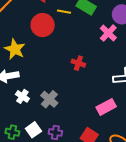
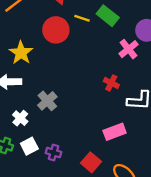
red cross: (78, 63) -> (111, 83), moved
white cross: (22, 96) -> (20, 118), moved
gray cross: (49, 99) -> (47, 101), moved

